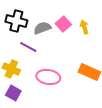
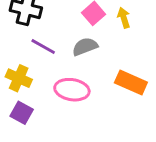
gray semicircle: (42, 28) -> (85, 47), moved

